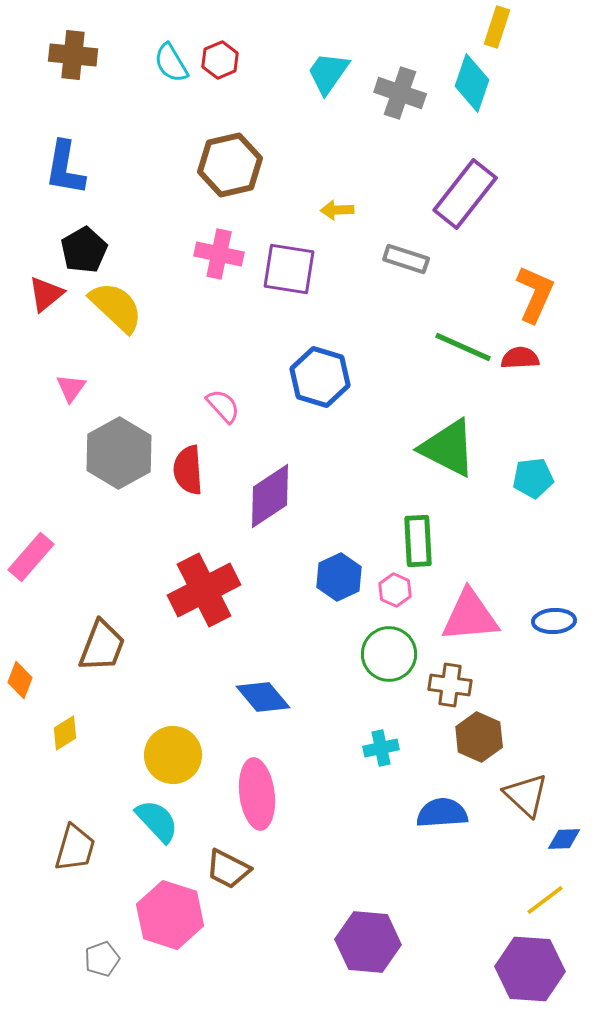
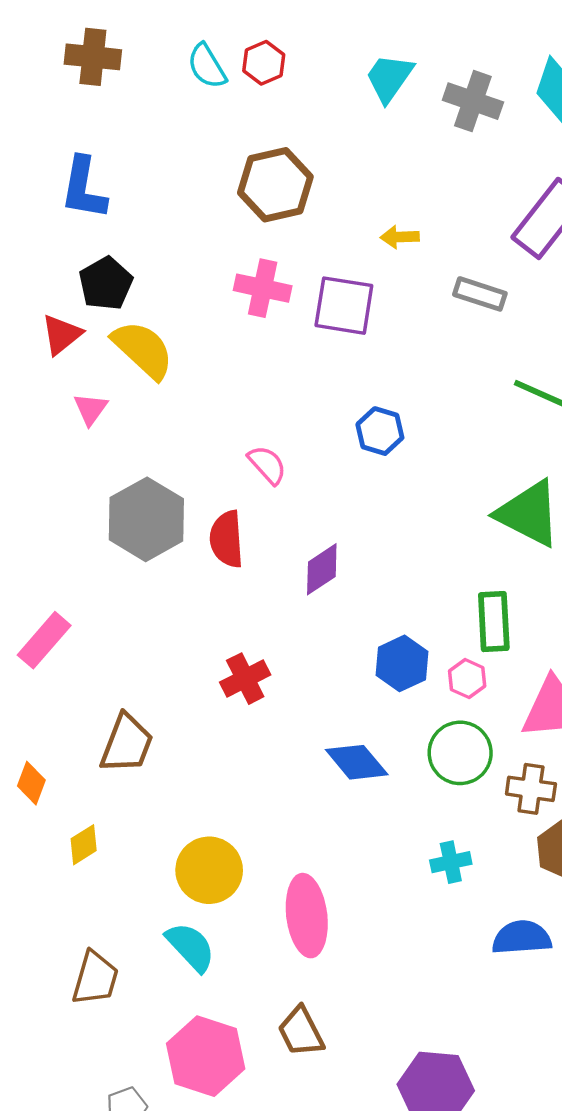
blue hexagon: (320, 377) -> (380, 431), size x0.7
pink triangle: (71, 388) -> (91, 409), moved
purple diamond: (270, 496) -> (322, 569), size x0.7
red cross: (204, 590) -> (245, 679), size x0.6
blue diamond: (263, 697) -> (357, 762), moved
brown trapezoid: (228, 869) -> (301, 1032), moved, turned 36

